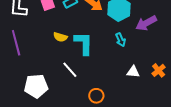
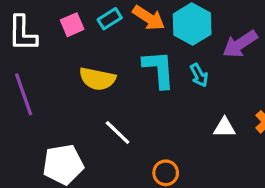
yellow semicircle: (60, 37) -> (97, 79), size x1.5
cyan L-shape: (84, 43) -> (159, 69), moved

